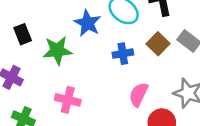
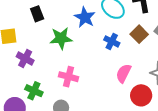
black rectangle: (23, 34) -> (37, 14), moved
blue cross: (123, 54) -> (112, 41), turned 35

